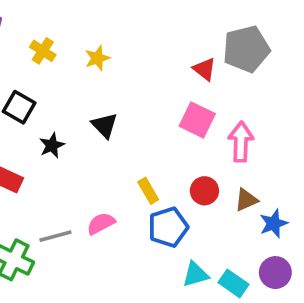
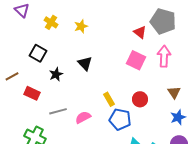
gray pentagon: (246, 49) -> (163, 21), turned 30
pink arrow: (241, 142) -> (164, 56), moved
brown triangle: (246, 200) -> (174, 92), moved, turned -40
blue pentagon: (168, 227) -> (120, 119), turned 30
gray line: (55, 236) -> (58, 111), moved

